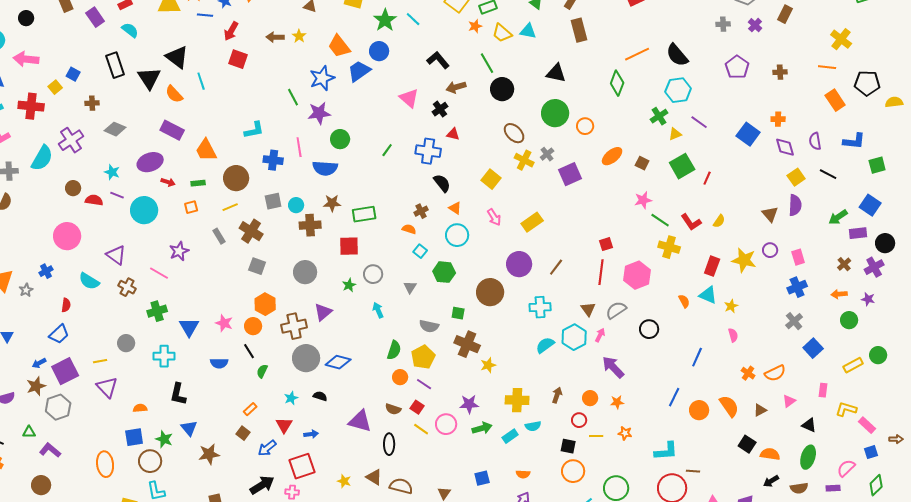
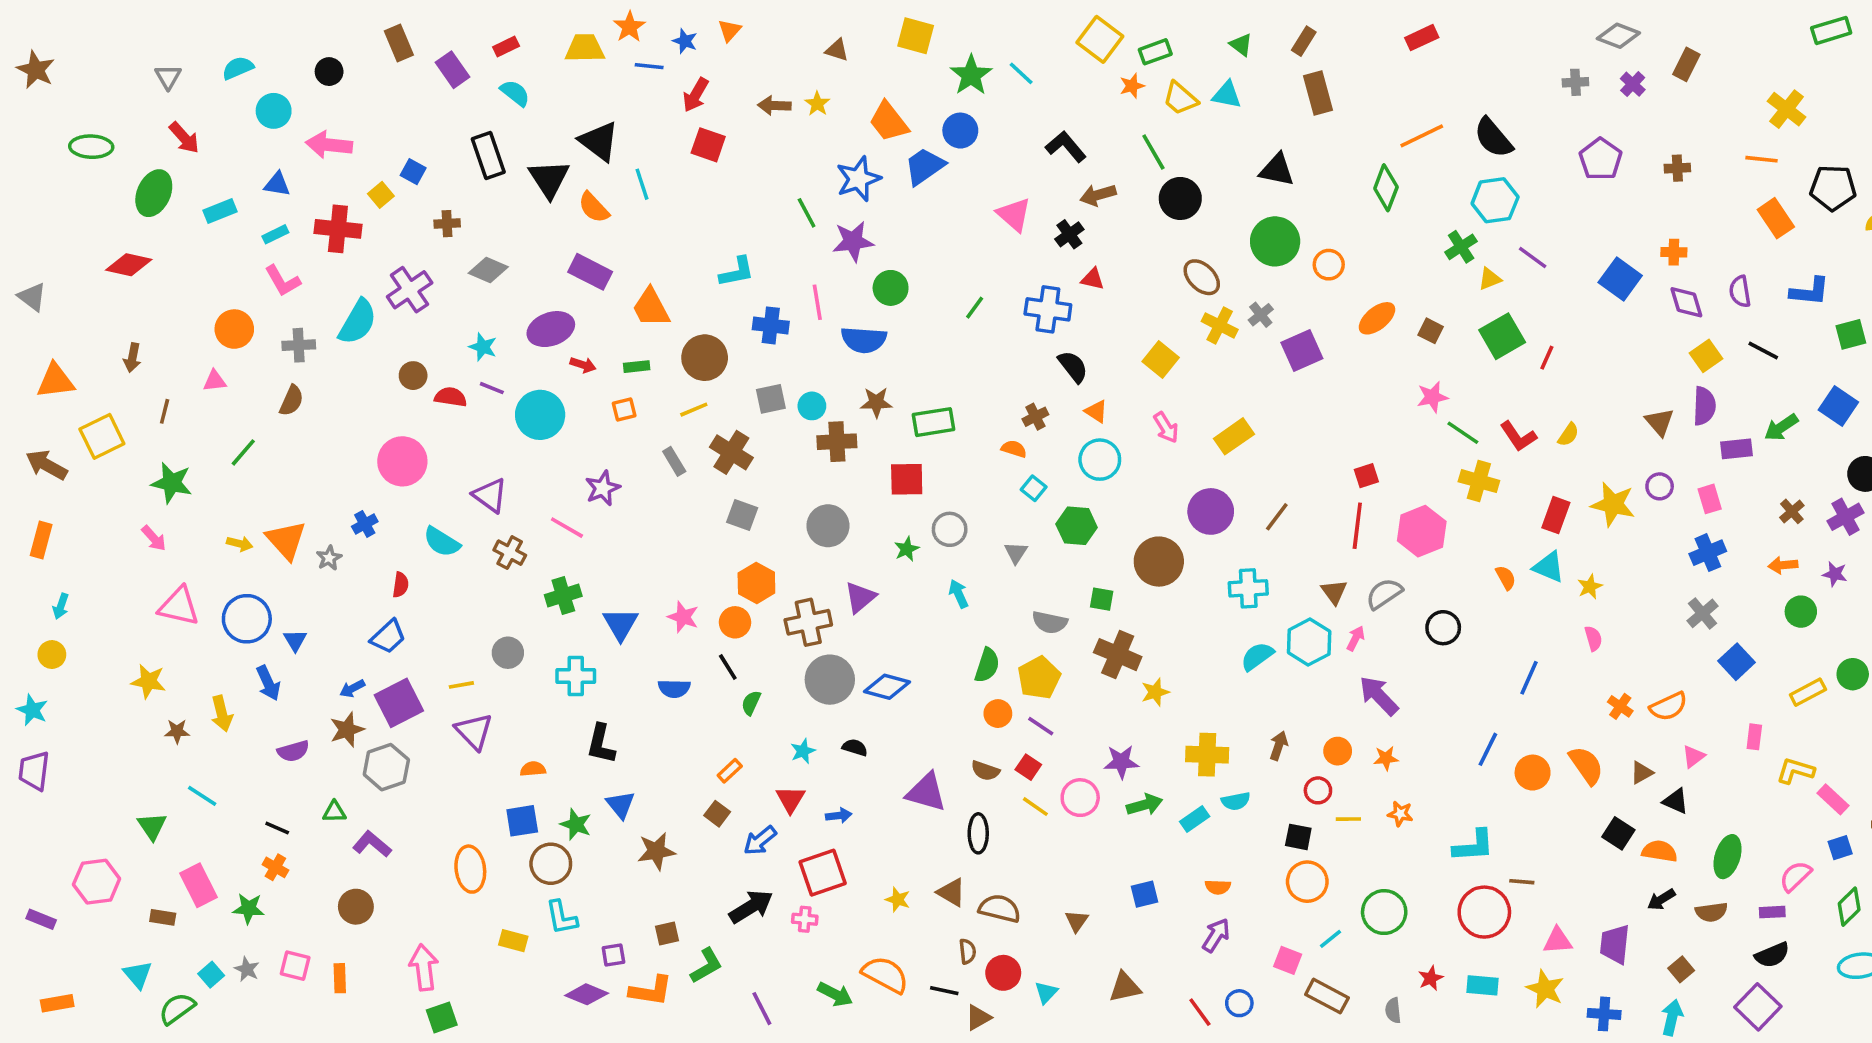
purple rectangle: (858, 233) -> (1736, 449), moved
black triangle: (809, 425) -> (1676, 801), moved

